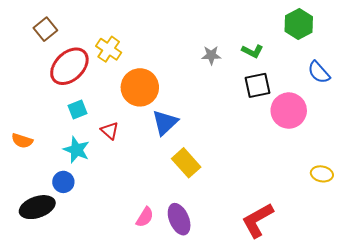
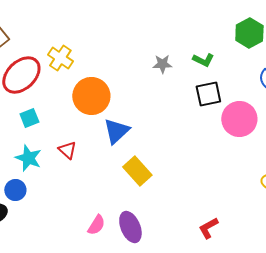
red triangle: (110, 131) -> (67, 150), moved
red L-shape: (258, 220) -> (208, 228), size x0.6

